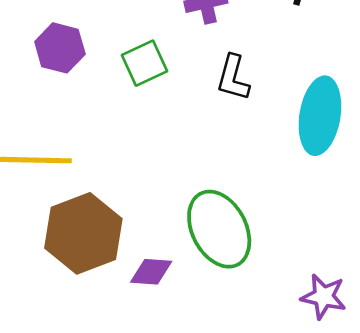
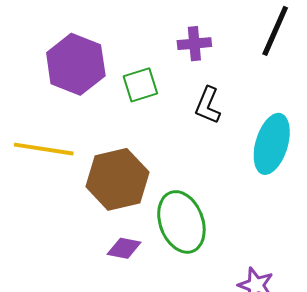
purple hexagon: (60, 48) -> (76, 64), size x1.5
brown hexagon: (83, 233) -> (117, 179), moved

